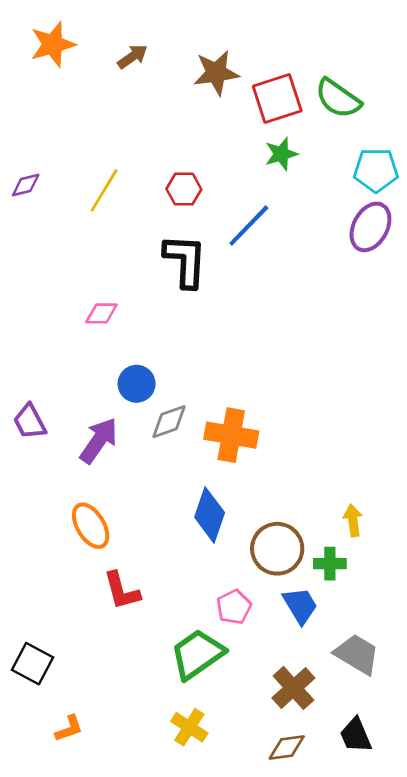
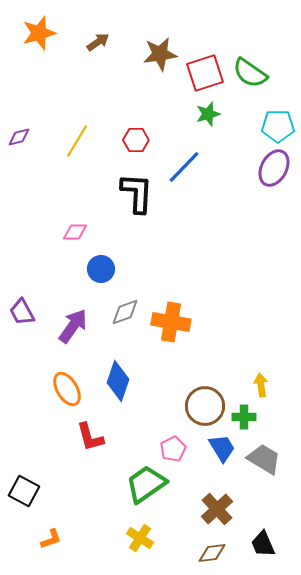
blue circle: (137, 384) -> (101, 269), moved
blue diamond: (210, 515) -> (118, 381), moved
gray trapezoid: (357, 654) -> (264, 459), moved

